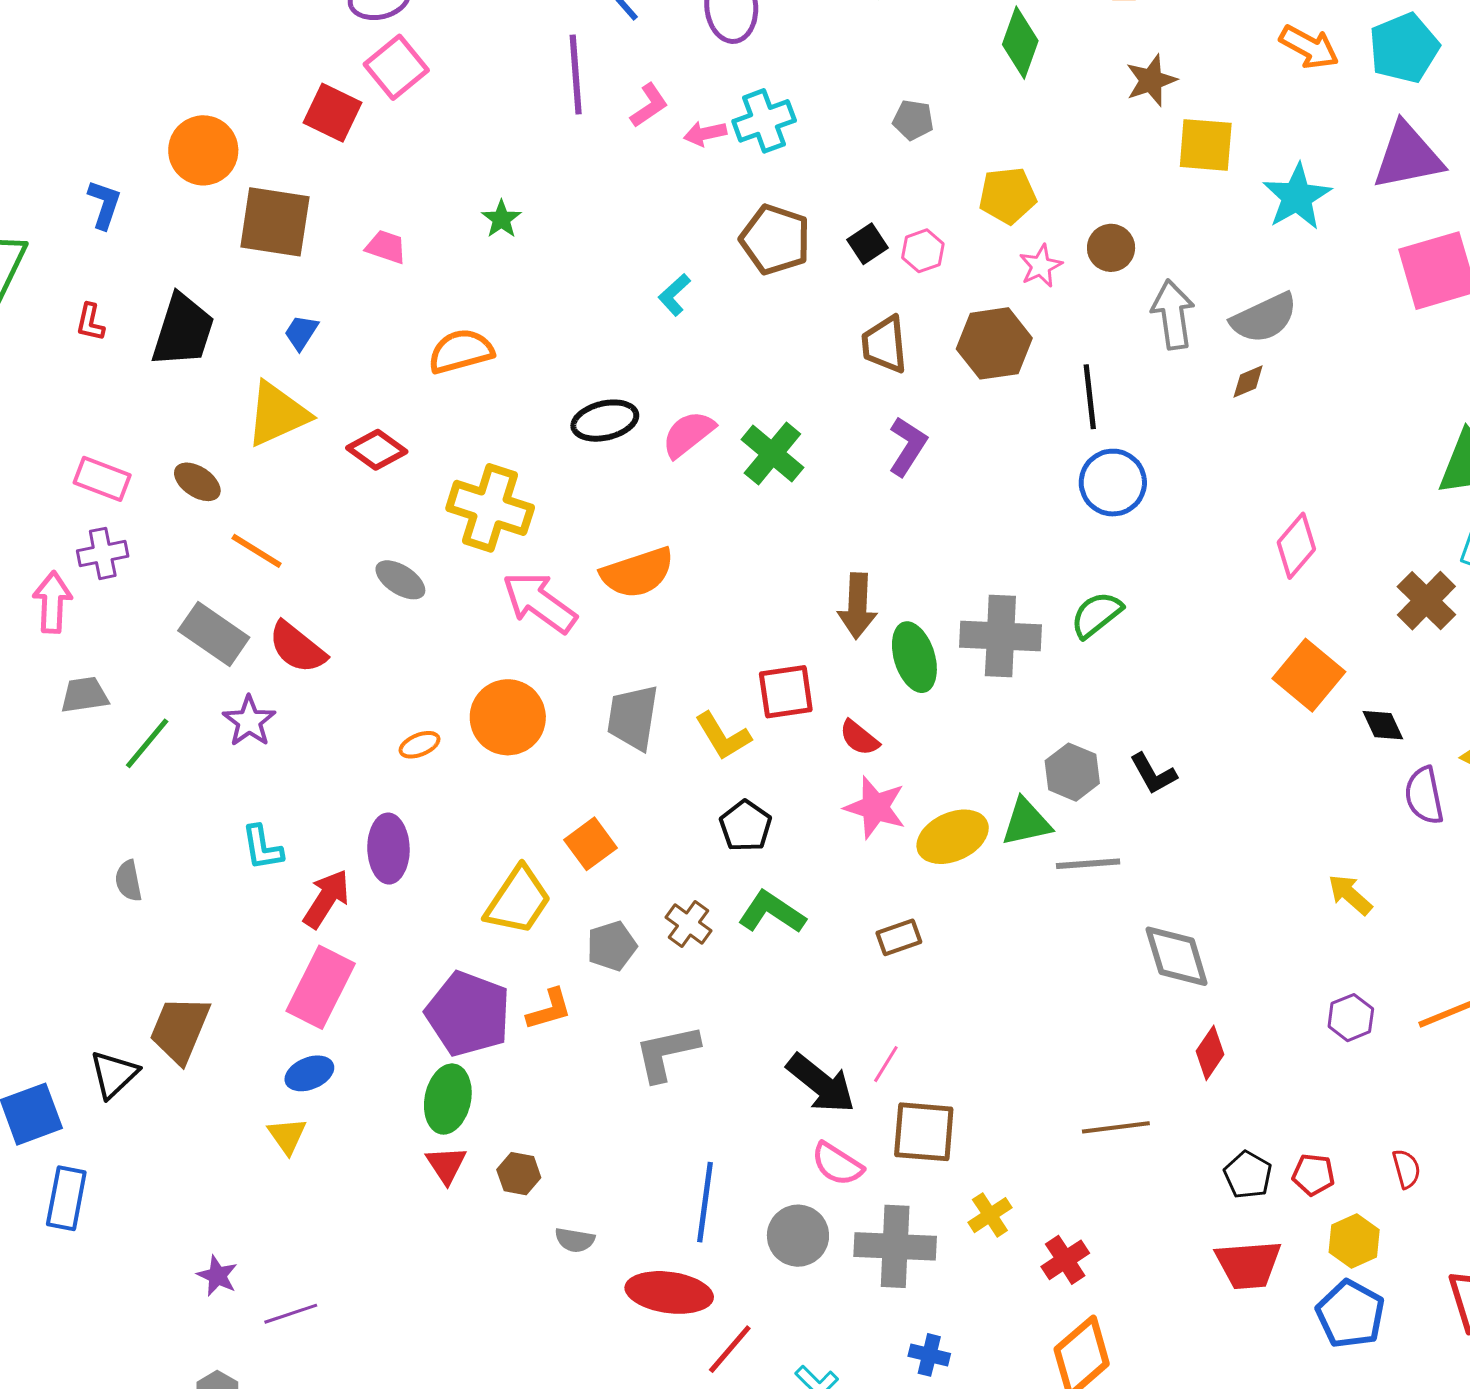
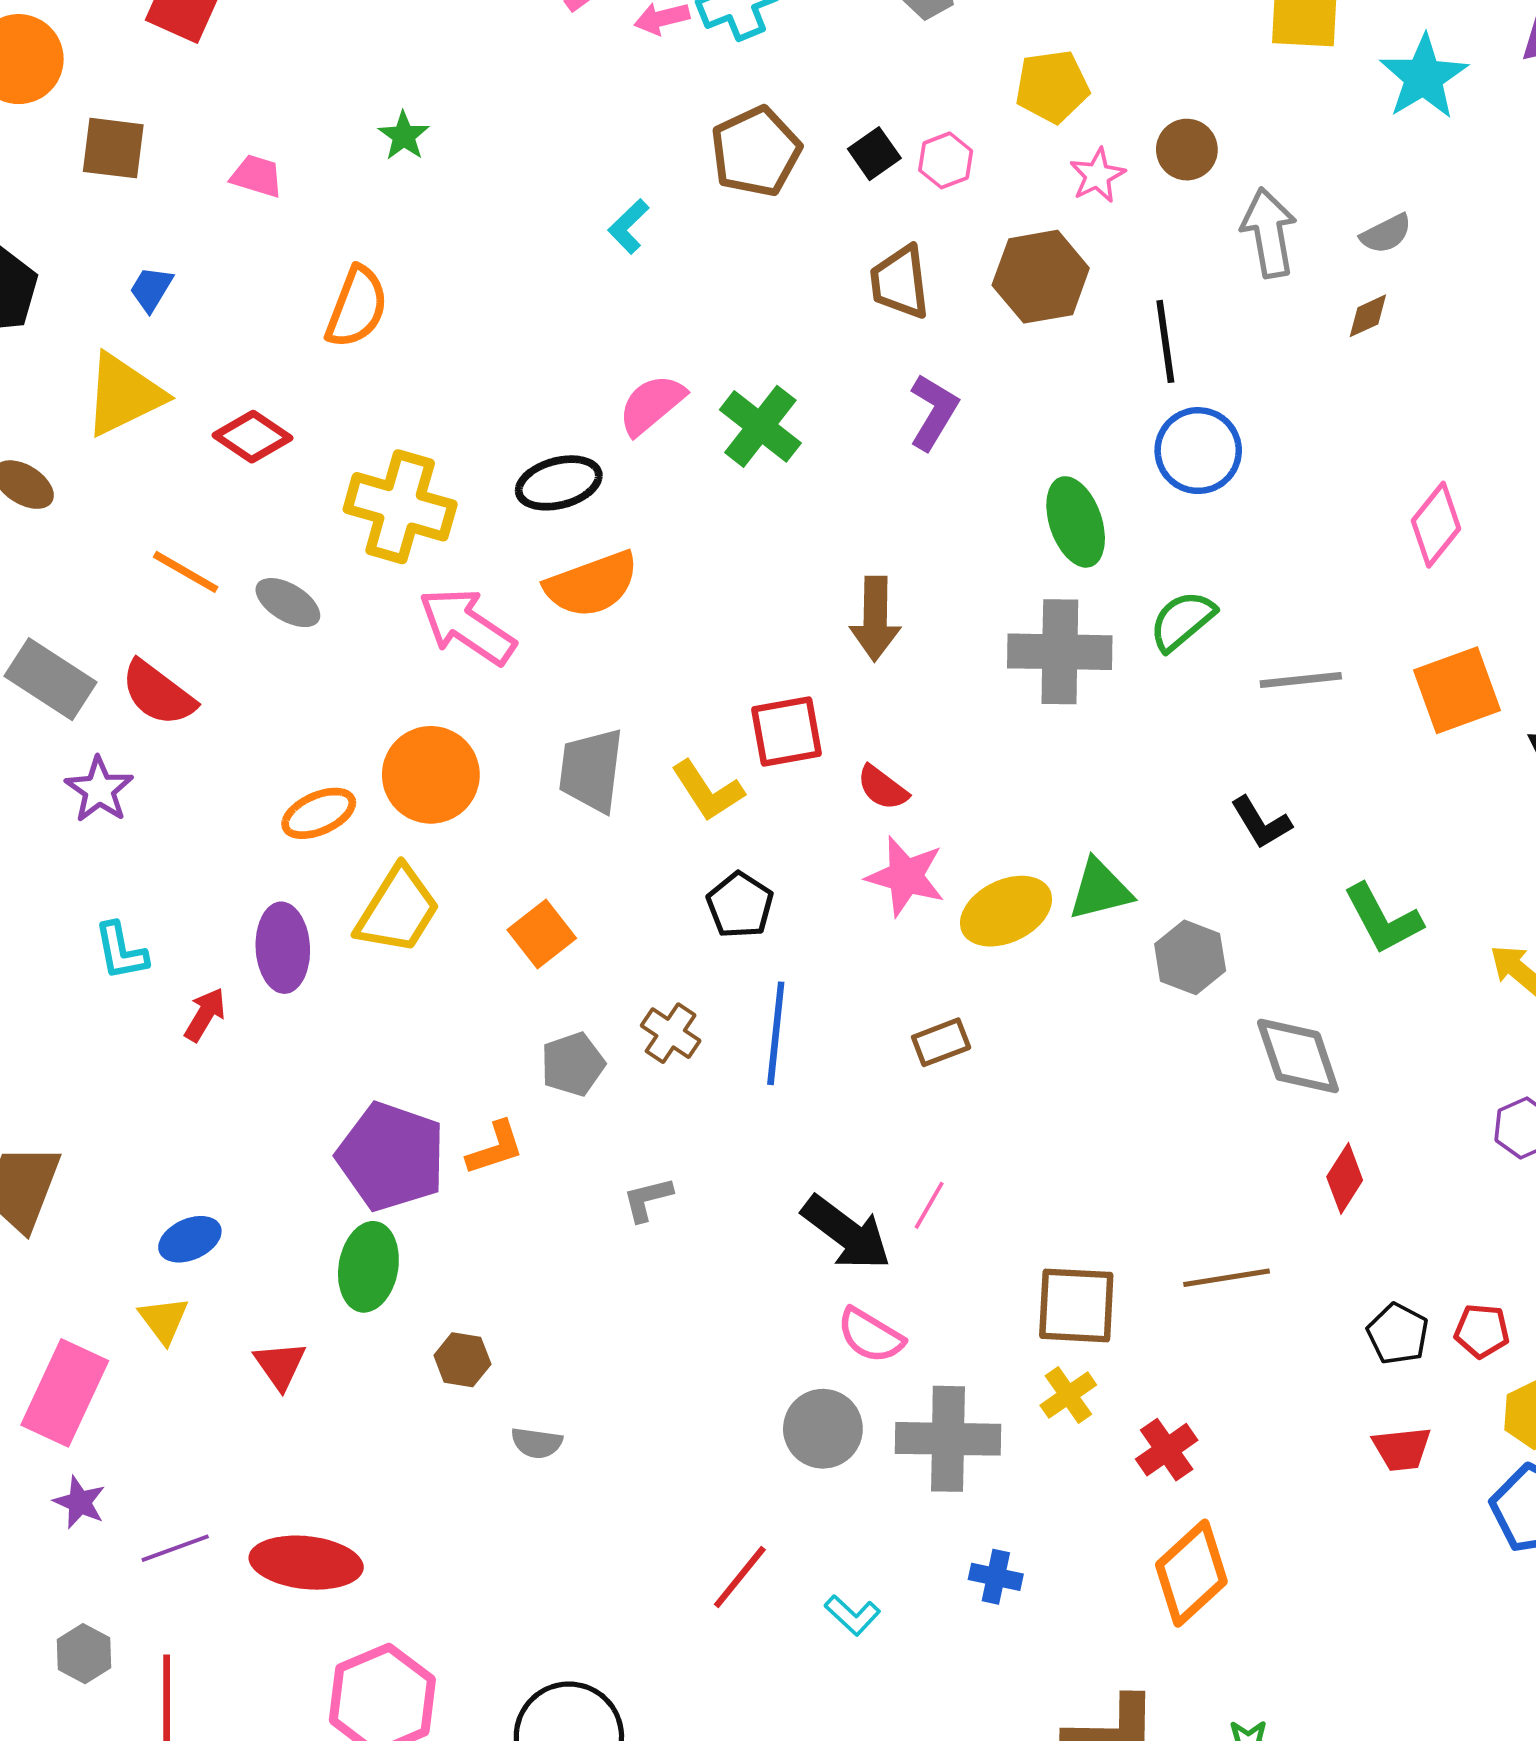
brown square: (275, 222) -> (113, 148), size x0.7
brown pentagon: (775, 239) -> (756, 152), turned 30
gray semicircle: (1264, 318) -> (1386, 234), size x0.6
orange semicircle: (461, 351) -> (357, 307), turned 128
black ellipse: (605, 421) -> (559, 483), moved
orange line: (257, 551) -> (186, 572), moved
green ellipse: (914, 657) -> (1076, 522), moved
orange square: (1309, 675) -> (1457, 690), turned 32
orange ellipse: (420, 745) -> (319, 813), size x1.4
gray hexagon: (1072, 772) -> (1190, 957), moved
gray line: (1088, 864) -> (1301, 680), moved
red arrow: (326, 899) -> (205, 1015), size x0.7
yellow trapezoid: (518, 900) -> (398, 910), moved
green L-shape: (772, 912) -> (1383, 919), moved, turned -150
pink rectangle: (321, 987) -> (65, 1393), moved
gray L-shape: (667, 1053) -> (648, 1199), size x0.6
brown square: (924, 1132) -> (1076, 1305), moved
red triangle: (446, 1165) -> (280, 1365), moved
blue line: (705, 1202) -> (776, 1033), moved
red trapezoid: (1248, 1265) -> (1402, 1449), size x0.7
red ellipse: (669, 1292) -> (306, 1563), moved

